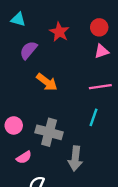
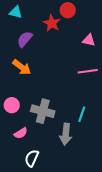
red circle: (99, 27) -> (68, 10), moved
pink triangle: (101, 51) -> (89, 40), turned 32
orange arrow: (47, 82) -> (22, 67), moved
cyan line: (94, 117) -> (82, 114), moved

